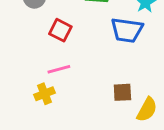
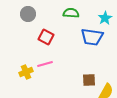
yellow cross: (45, 94) -> (26, 72), moved

